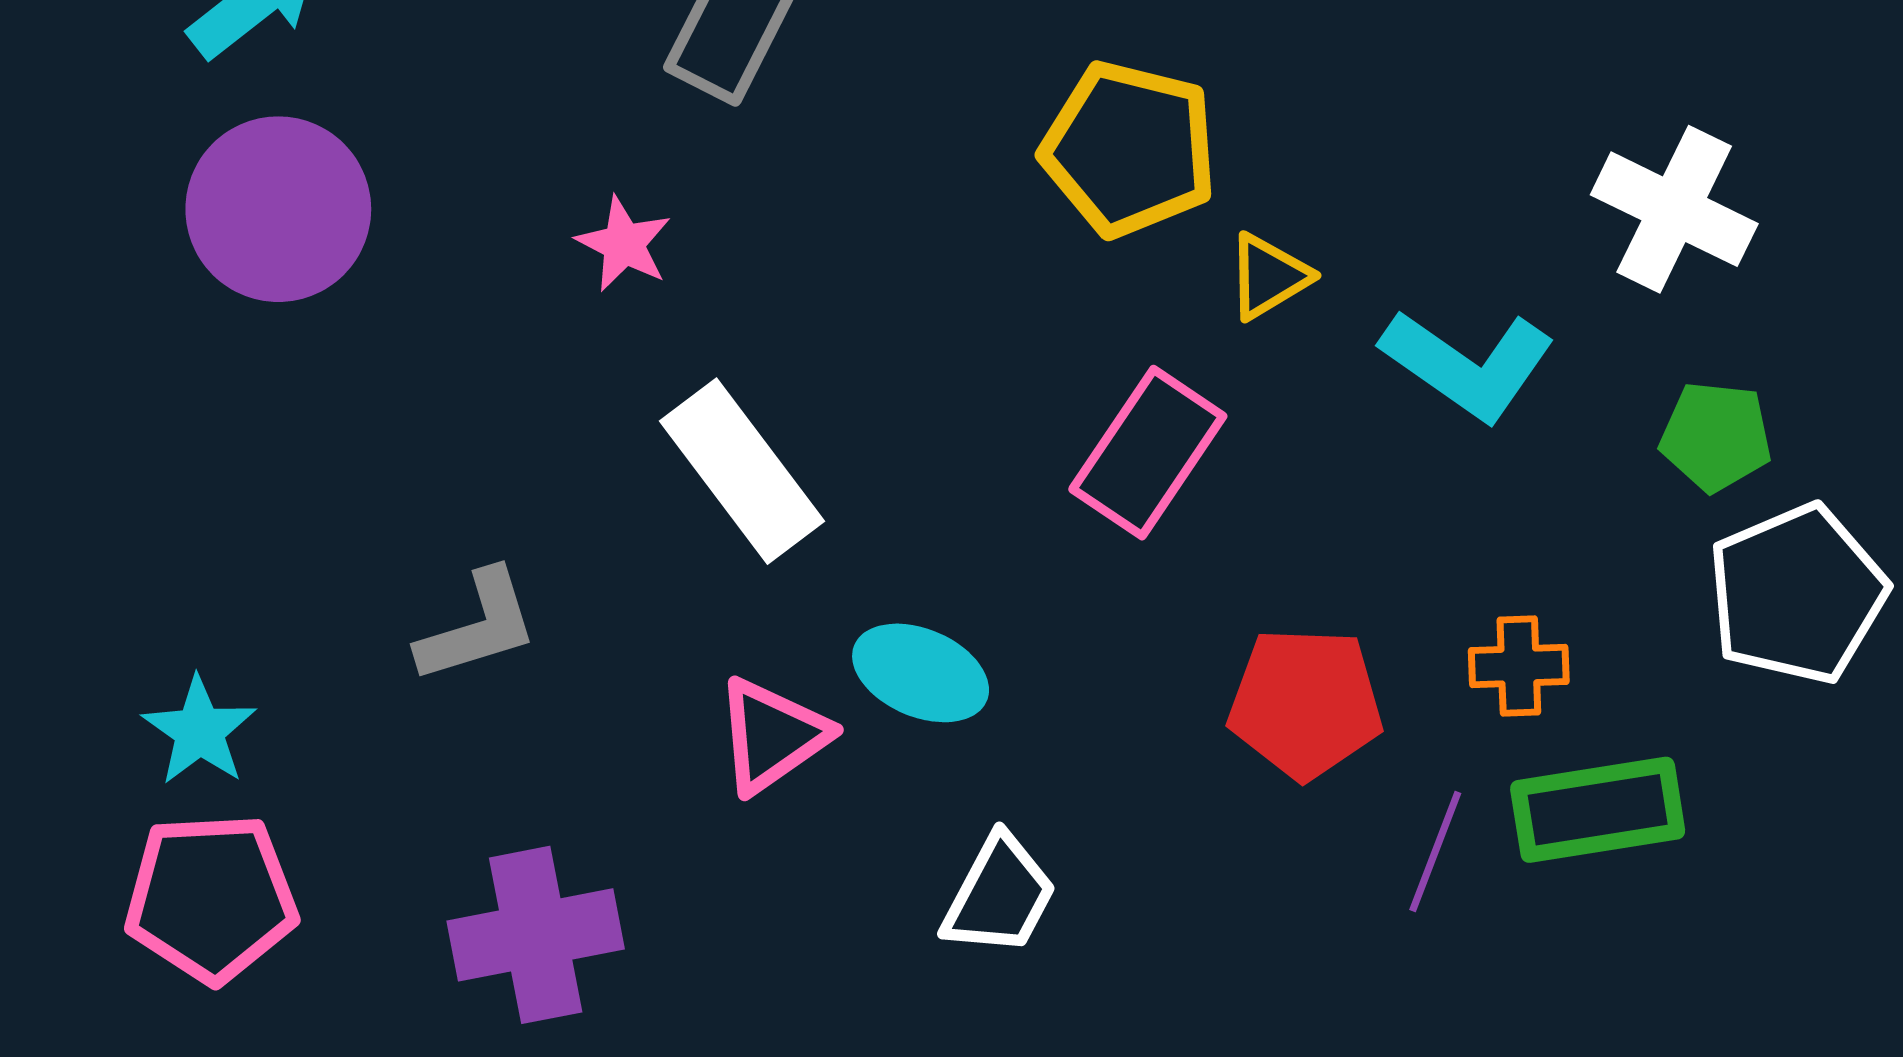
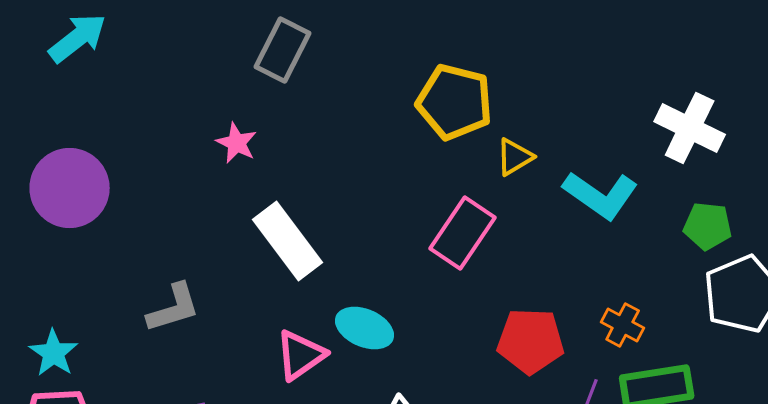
purple circle: (278, 209) -> (70, 188), moved
orange cross: (1519, 666) -> (623, 325), turned 30

